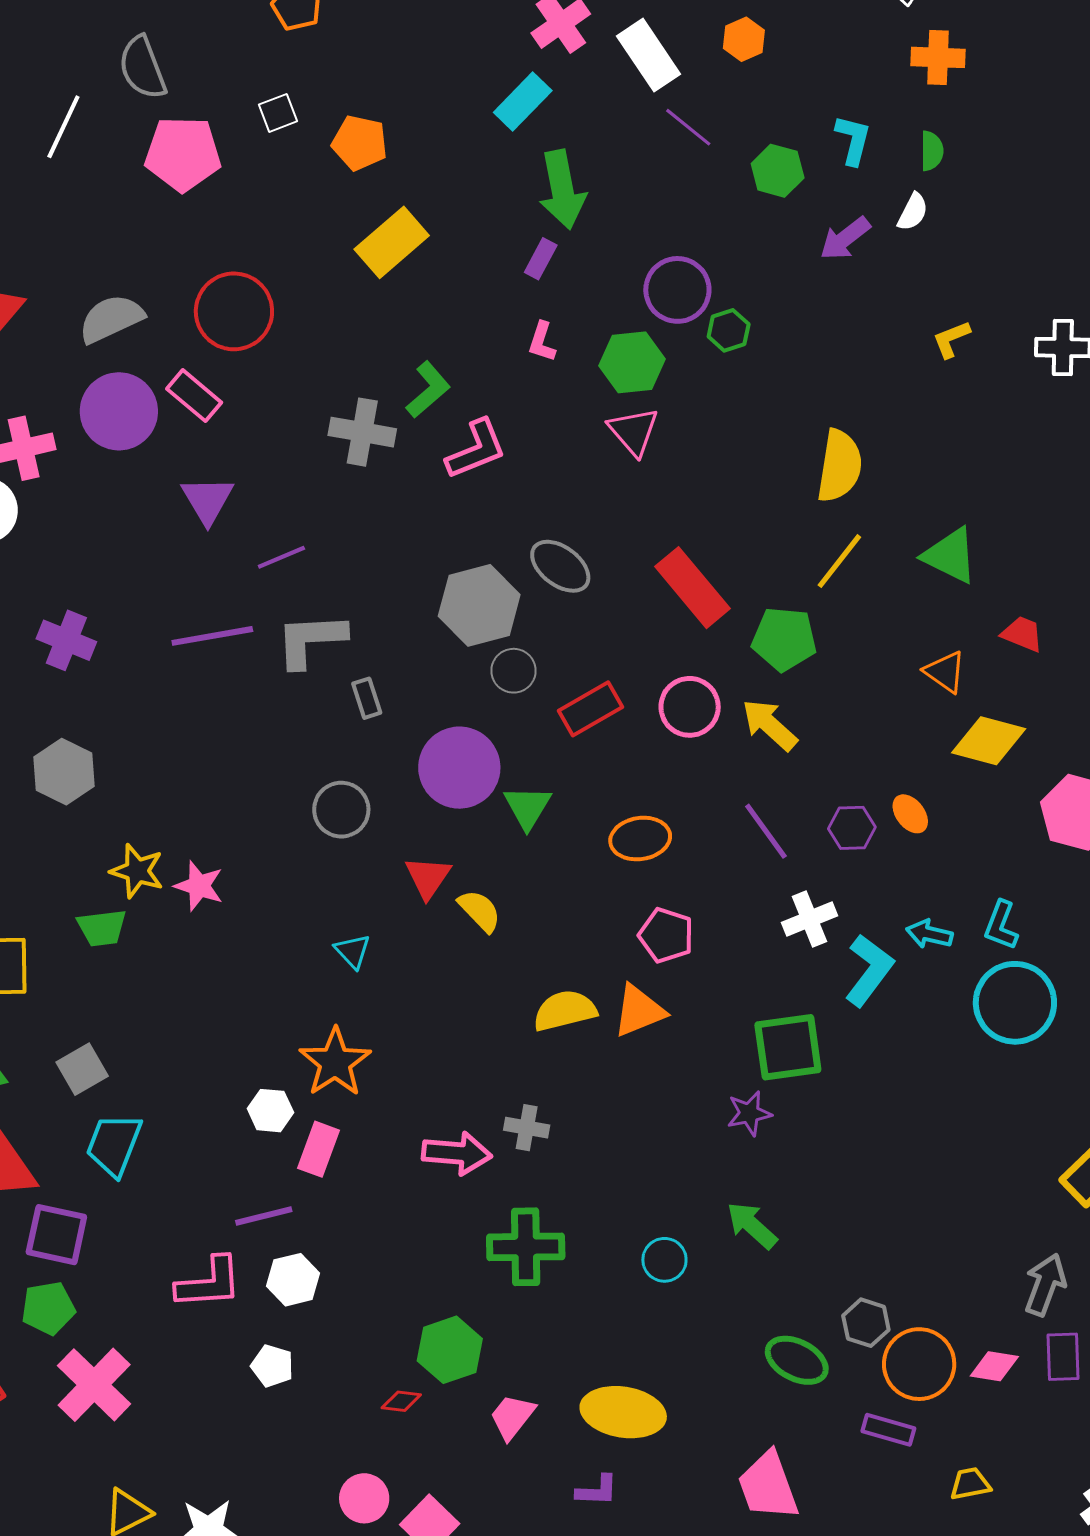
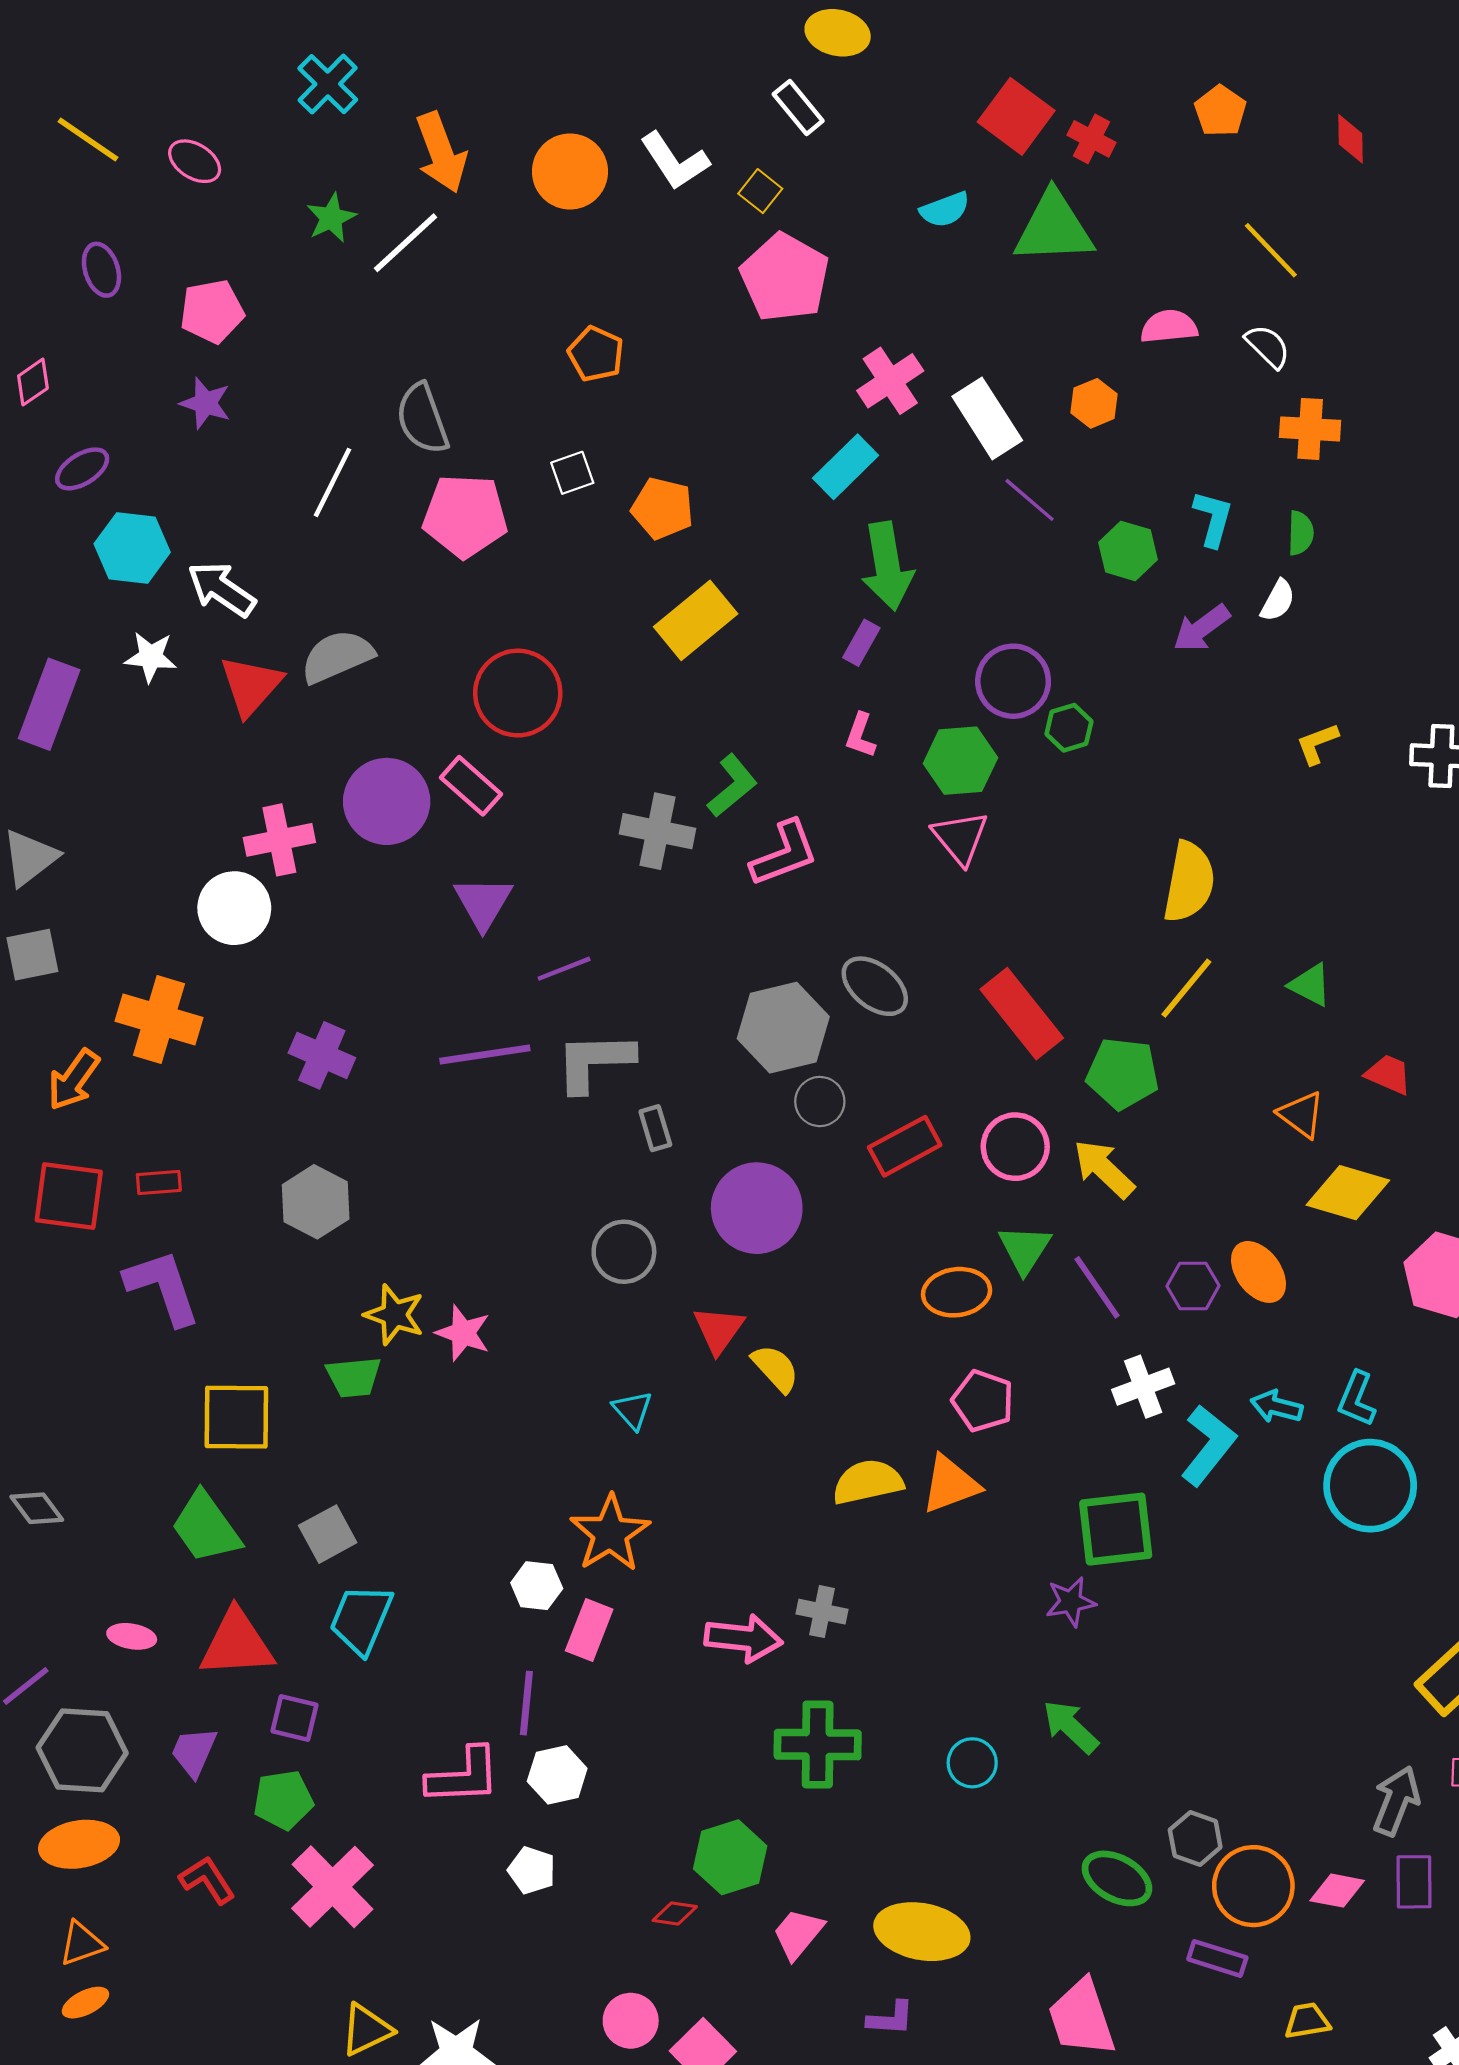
gray semicircle: (111, 319) -> (337, 656), moved
green triangle: (950, 555) -> (1310, 985), size x0.7
green triangle: (527, 807) -> (1025, 1249), moved
orange ellipse: (910, 814) -> (1258, 1272), size x1.4
purple line: (264, 1216) -> (526, 1703), turned -72
purple square: (56, 1235) -> (295, 1718), size x0.7

